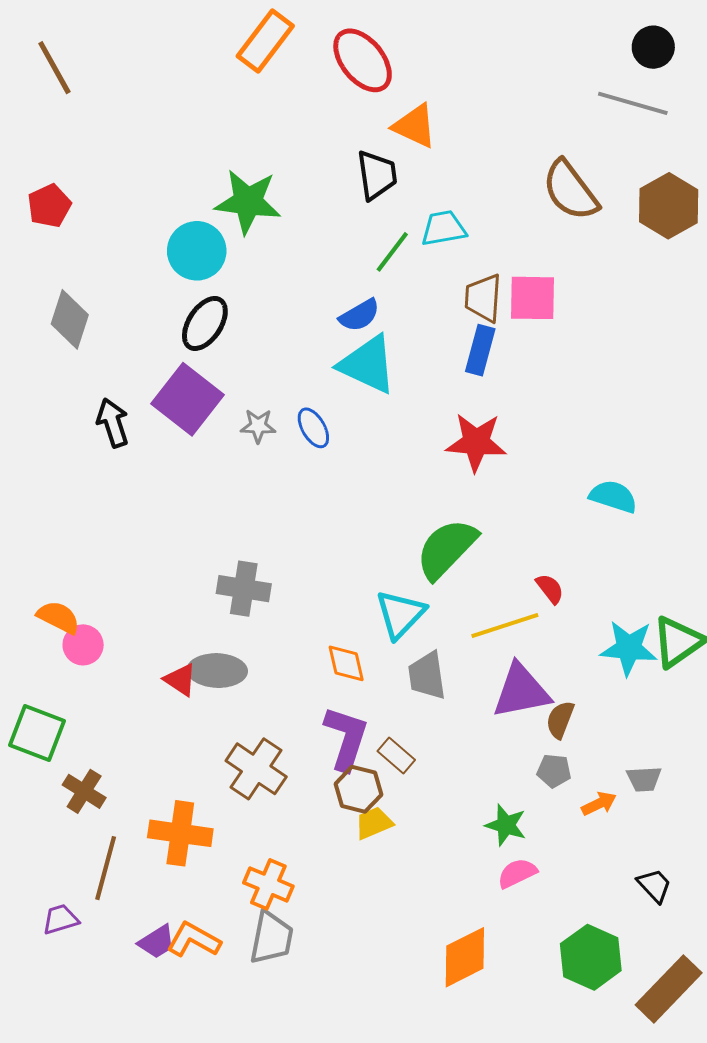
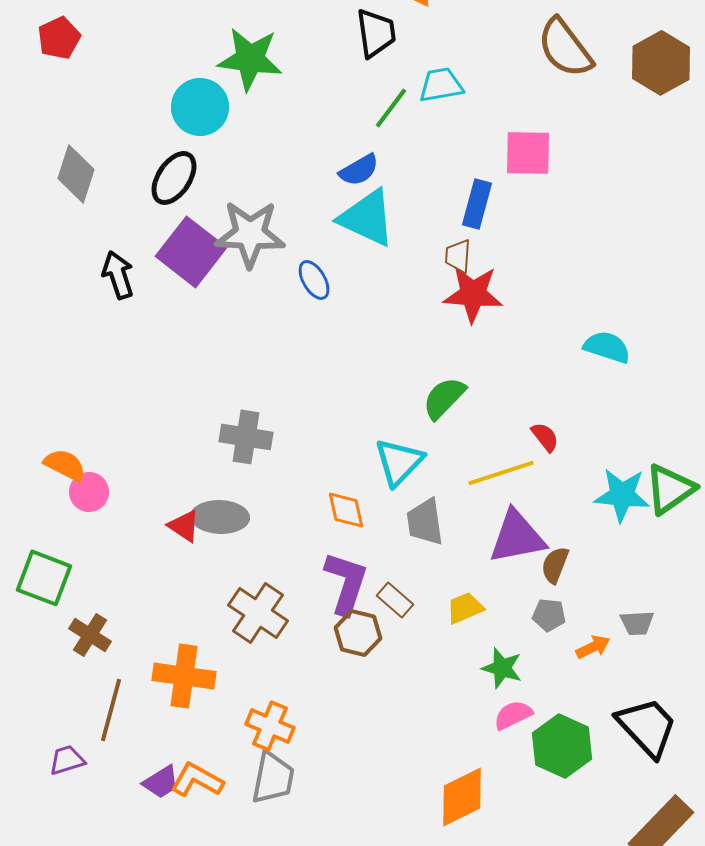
red pentagon: (49, 206) -> (59, 38), moved
brown trapezoid: (483, 298) -> (458, 256), moved, size x0.7
black ellipse: (205, 323) -> (174, 178), moved
gray star: (258, 426) -> (250, 234), moved, size x2.0
green semicircle: (446, 549) -> (444, 398), size x0.7
yellow trapezoid: (374, 823) -> (465, 608), moved
black trapezoid: (654, 885) -> (647, 727), size x1.8
green hexagon: (591, 957) -> (562, 746), moved

